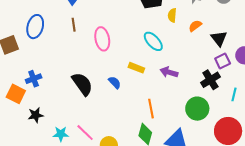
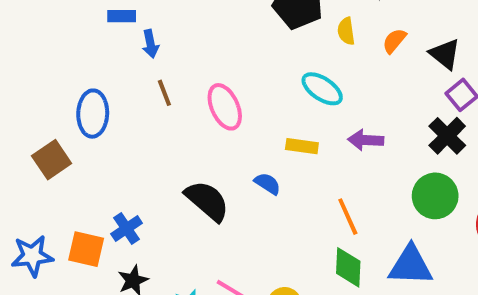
blue cross: (34, 79) -> (127, 228), moved

